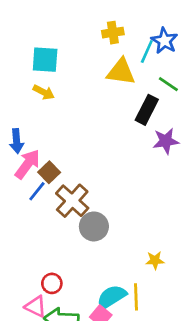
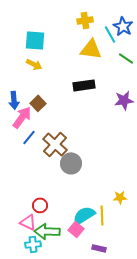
cyan line: (147, 52) -> (110, 34), turned -54
black rectangle: (147, 110) -> (84, 85), moved, turned 55
brown square: (49, 172) -> (38, 103), moved
yellow star: (155, 260) -> (120, 197), moved

